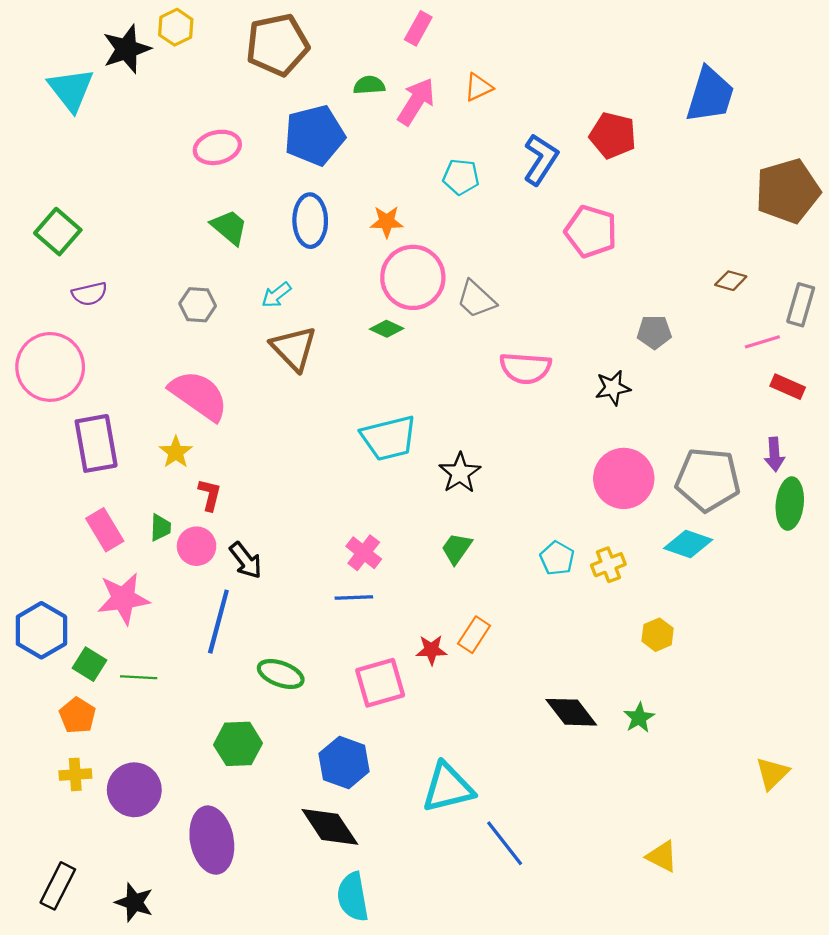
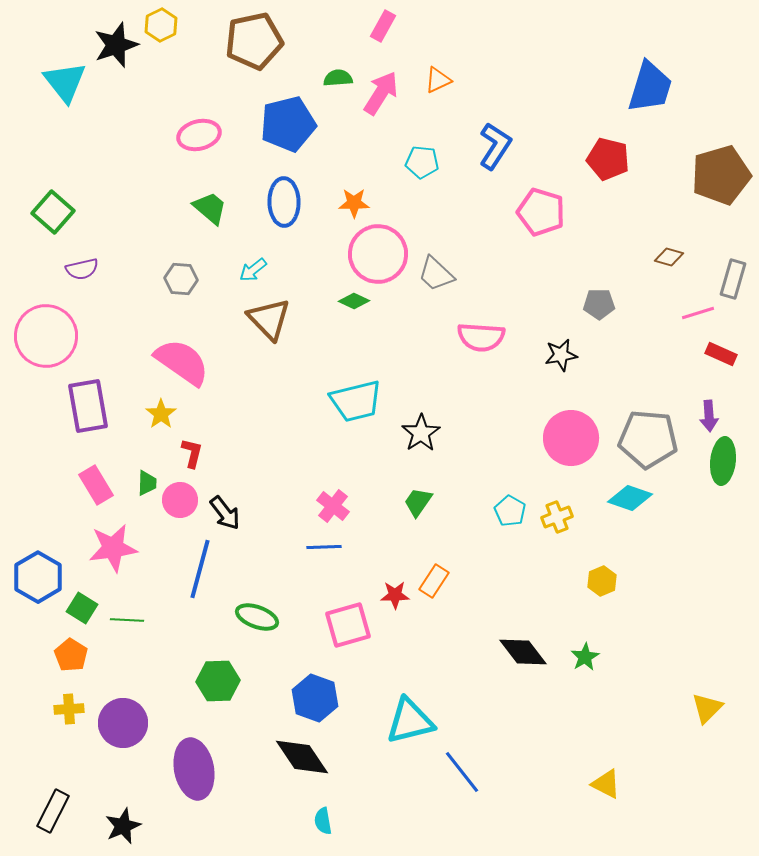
red pentagon: (613, 135) -> (608, 159), moved
cyan semicircle: (353, 897) -> (323, 821), size x0.6
black star: (134, 902) -> (123, 826), turned 30

